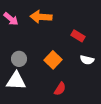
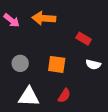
orange square: (53, 60) -> (57, 64), turned -36
white triangle: (16, 81) -> (29, 97), moved

